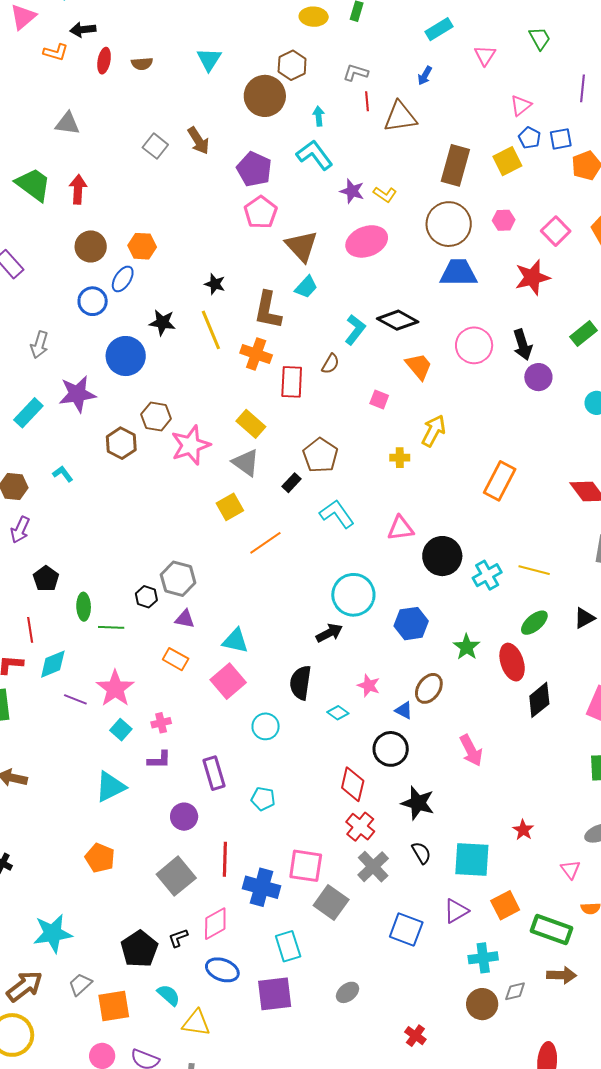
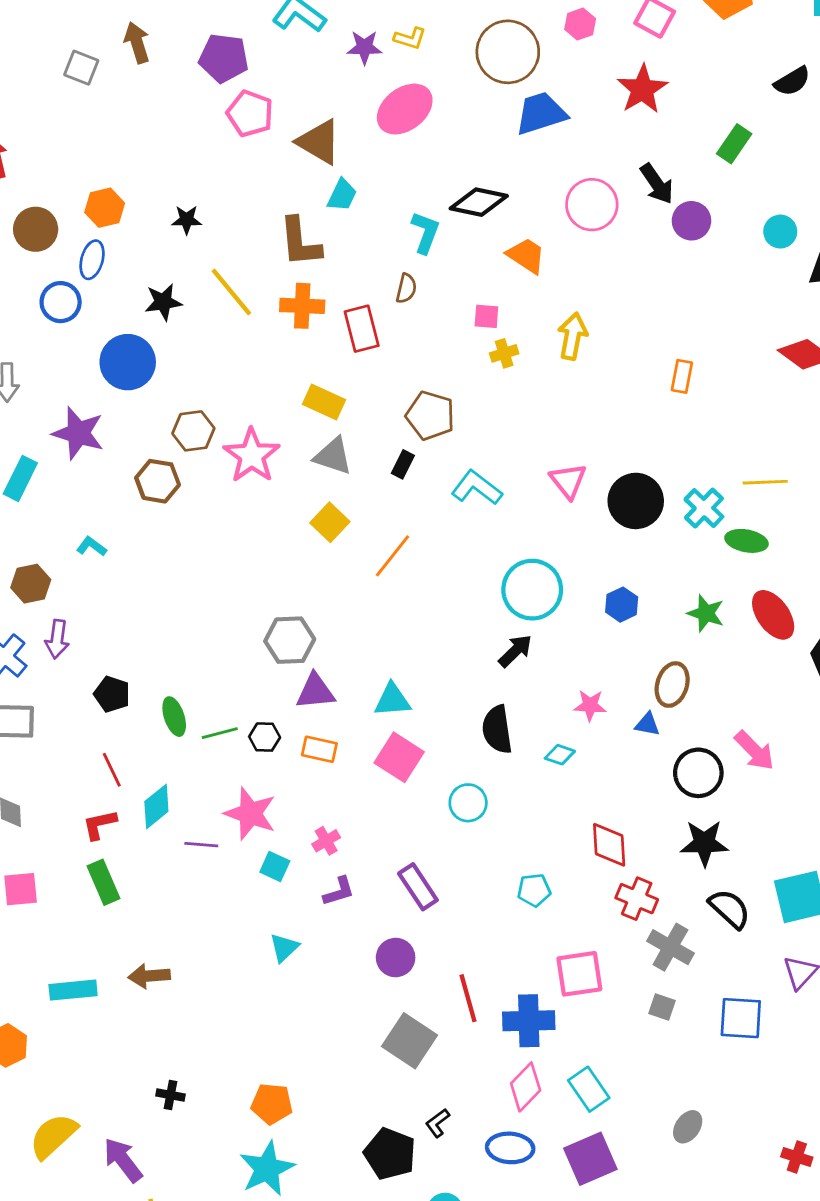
brown arrow: (198, 141) -> (137, 43), turned -148
black star: (215, 284) -> (187, 220), moved
purple star: (77, 394) -> (78, 433), turned -30
yellow cross: (400, 458) -> (504, 353), moved
orange rectangle: (500, 481) -> (682, 376), size x0.6
pink triangle: (401, 528) -> (568, 481), turned -44
black hexagon: (146, 597) -> (265, 737), moved
purple triangle: (185, 619) -> (315, 691), size x1.4
green ellipse: (534, 623) -> (746, 541), moved, turned 68
blue hexagon: (411, 624) -> (622, 605), size x0.7
black circle: (391, 749) -> (698, 773), moved
cyan triangle: (110, 787) -> (284, 948), size x0.7
cyan pentagon: (263, 799) -> (534, 890), moved
black semicircle: (421, 853) -> (730, 909), size x1.4
orange pentagon: (100, 858) -> (272, 1104), moved
gray square: (331, 902) -> (662, 1007), moved, size x0.6
pink diamond: (215, 924) -> (526, 1087), moved

